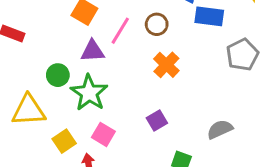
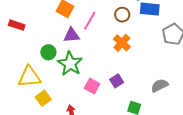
brown circle: (157, 24) -> (122, 15), moved
pink square: (103, 134) -> (92, 86), moved
yellow square: (64, 141) -> (43, 98), moved

